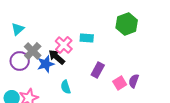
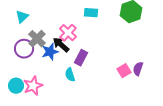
cyan rectangle: (87, 38) -> (91, 13), moved
purple rectangle: (98, 70) -> (81, 58), moved

